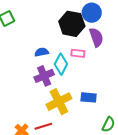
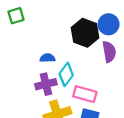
pink rectangle: (78, 53) -> (85, 94), moved, size x1.5

